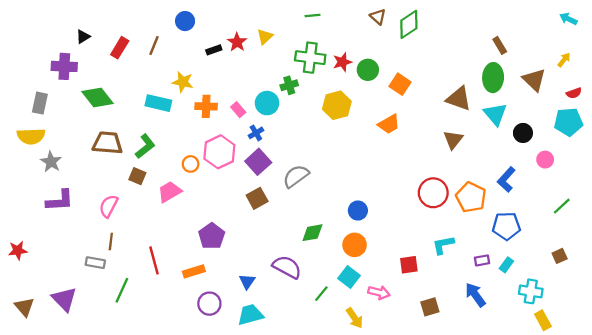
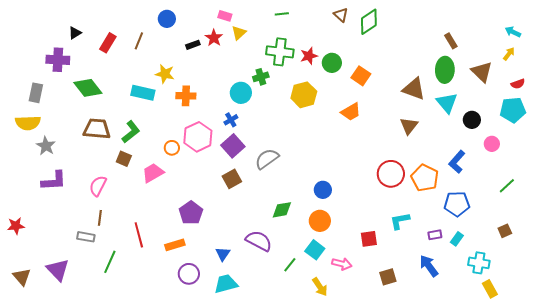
cyan arrow: (568, 19) -> (513, 32), moved
pink rectangle: (238, 110) -> (225, 16), moved, turned -32

